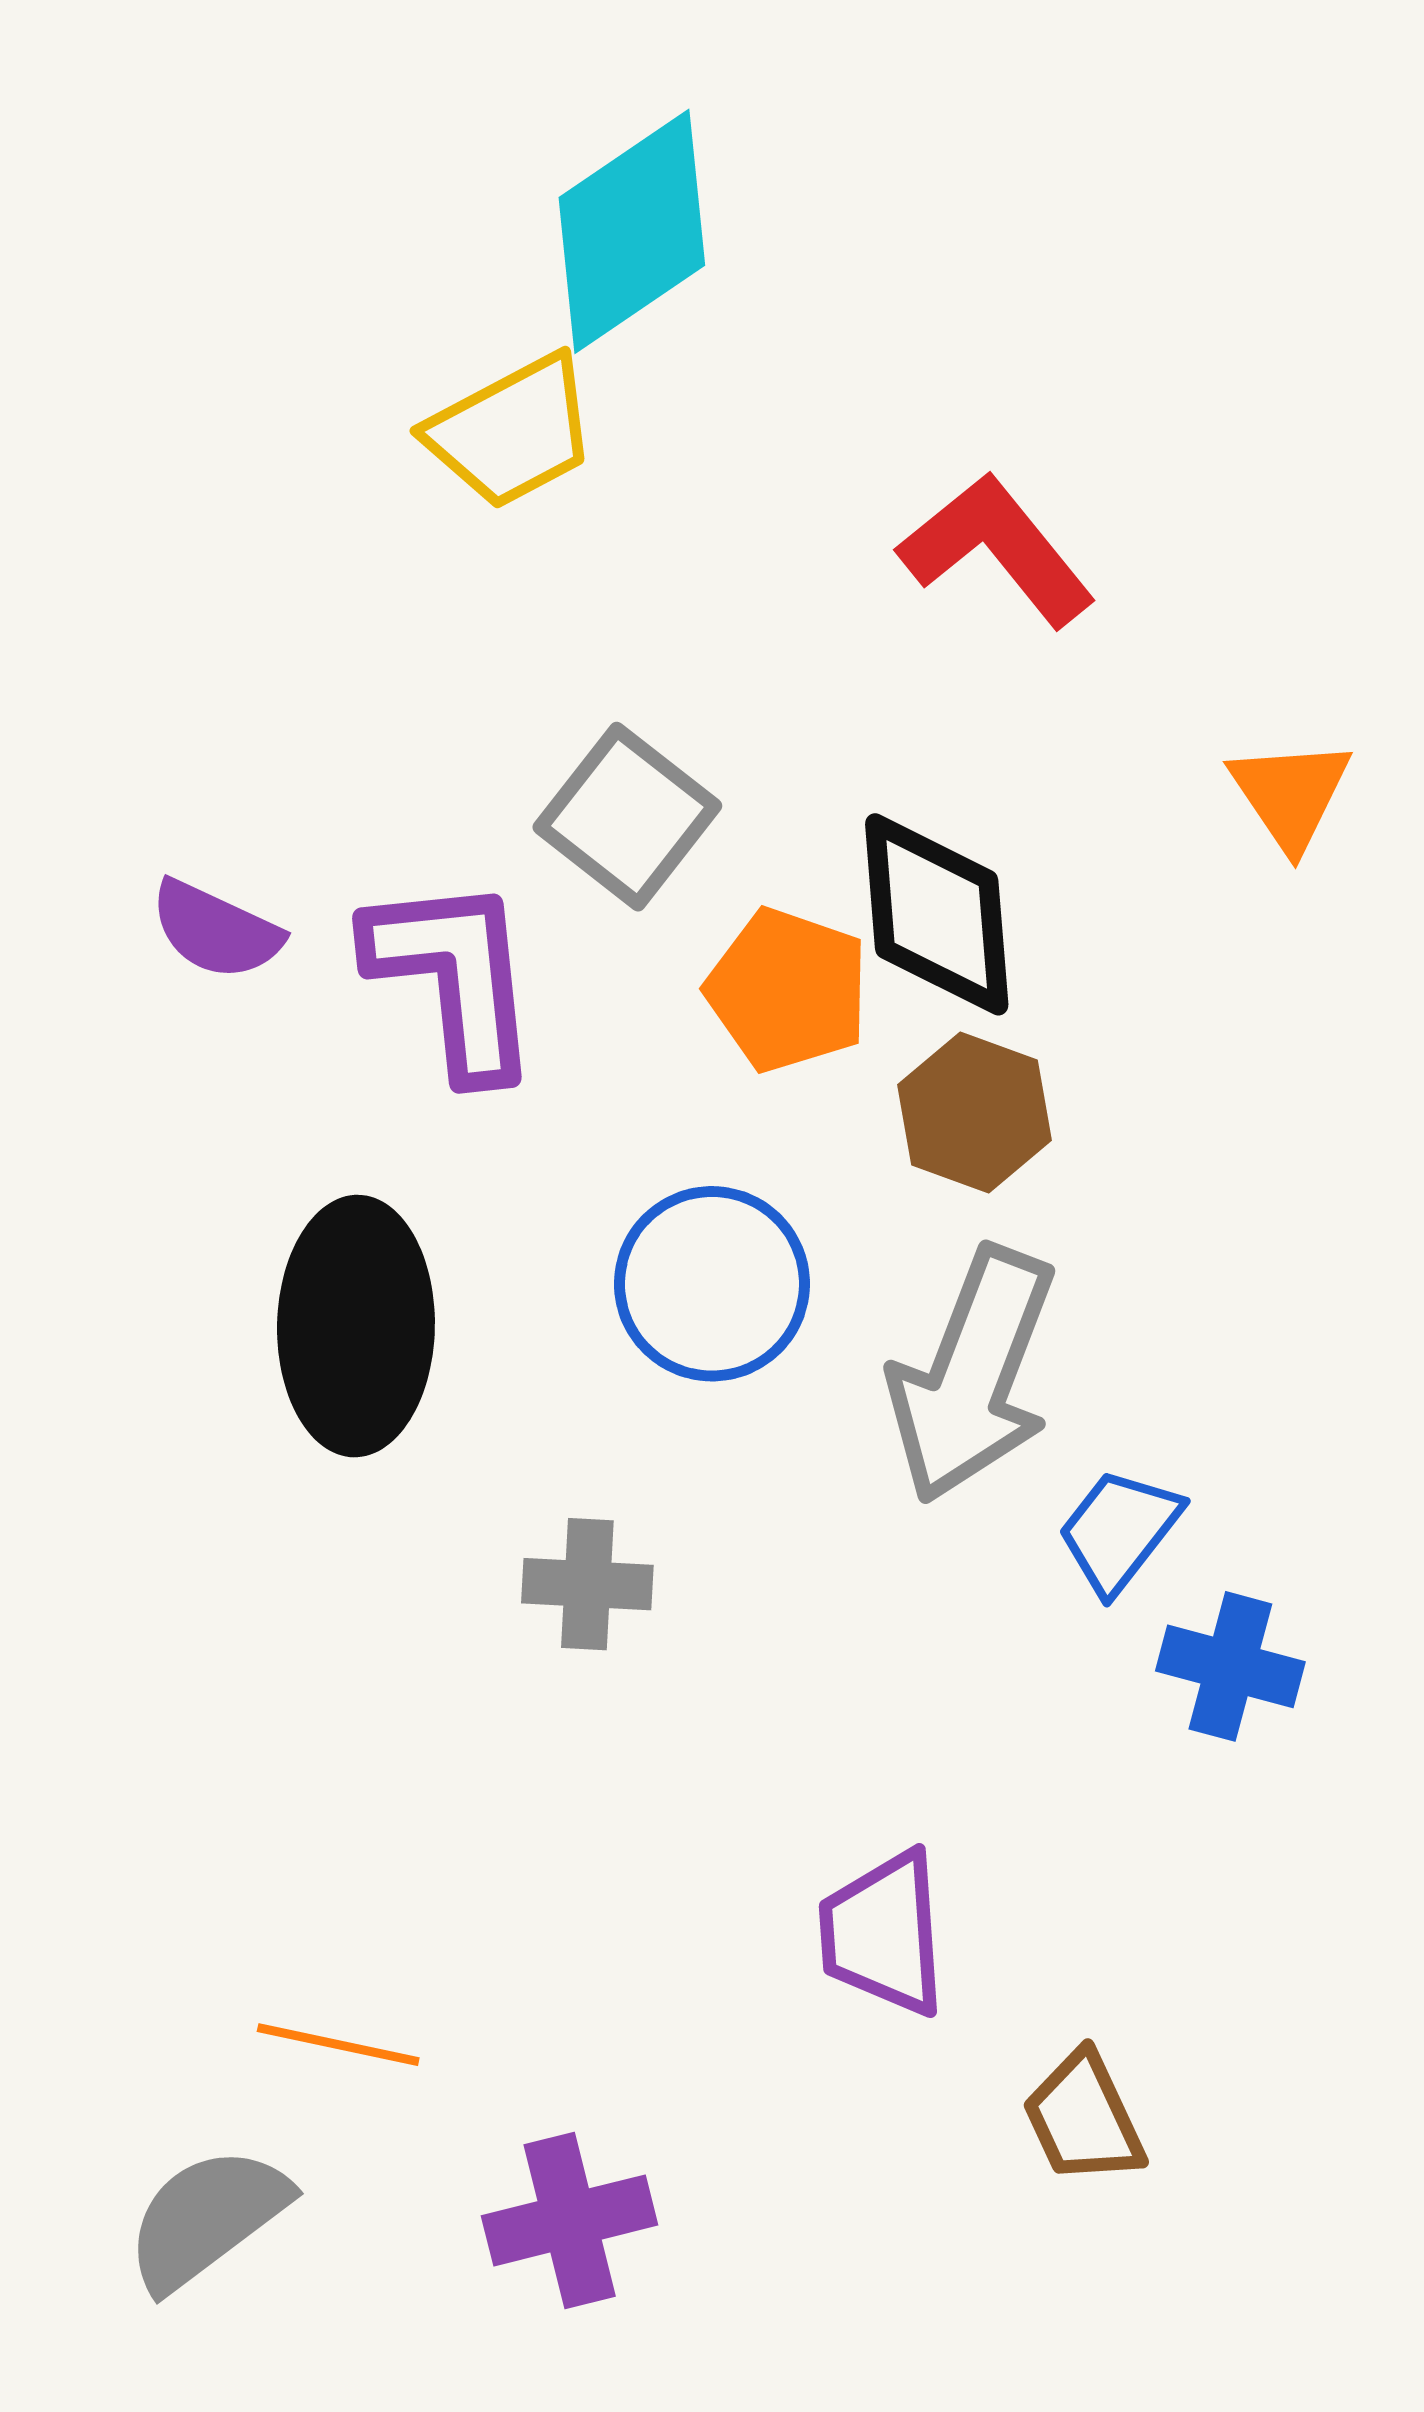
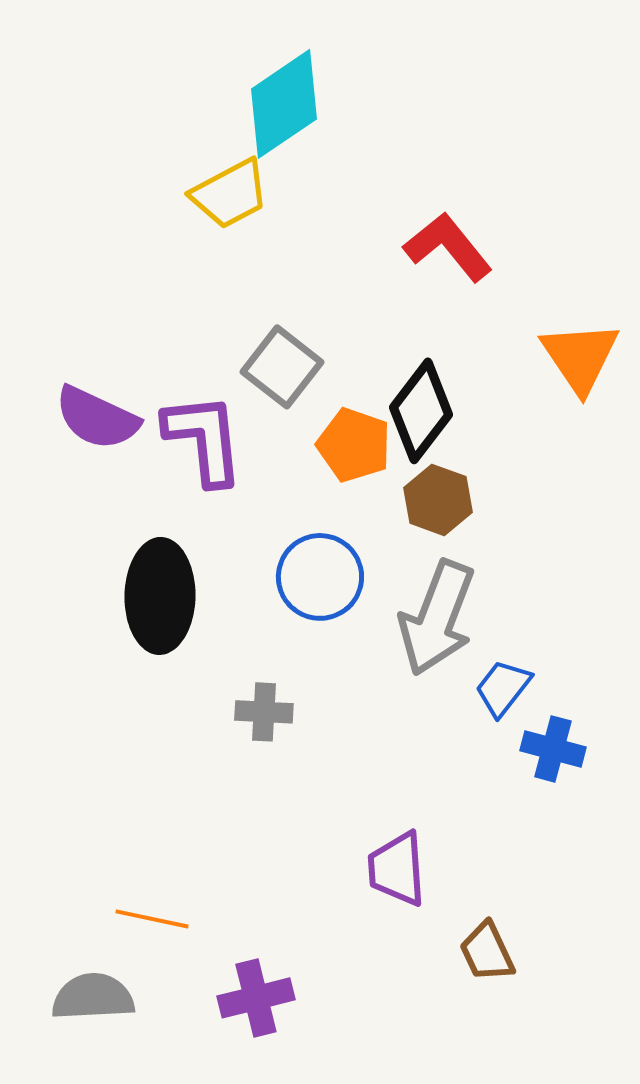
orange triangle: (1290, 794) -> (580, 357), size x1.4
black diamond: (937, 914) -> (421, 411), turned 42
purple semicircle: (216, 930) -> (97, 418), size x1.4
gray semicircle: (207, 2218) -> (93, 997), turned 34

